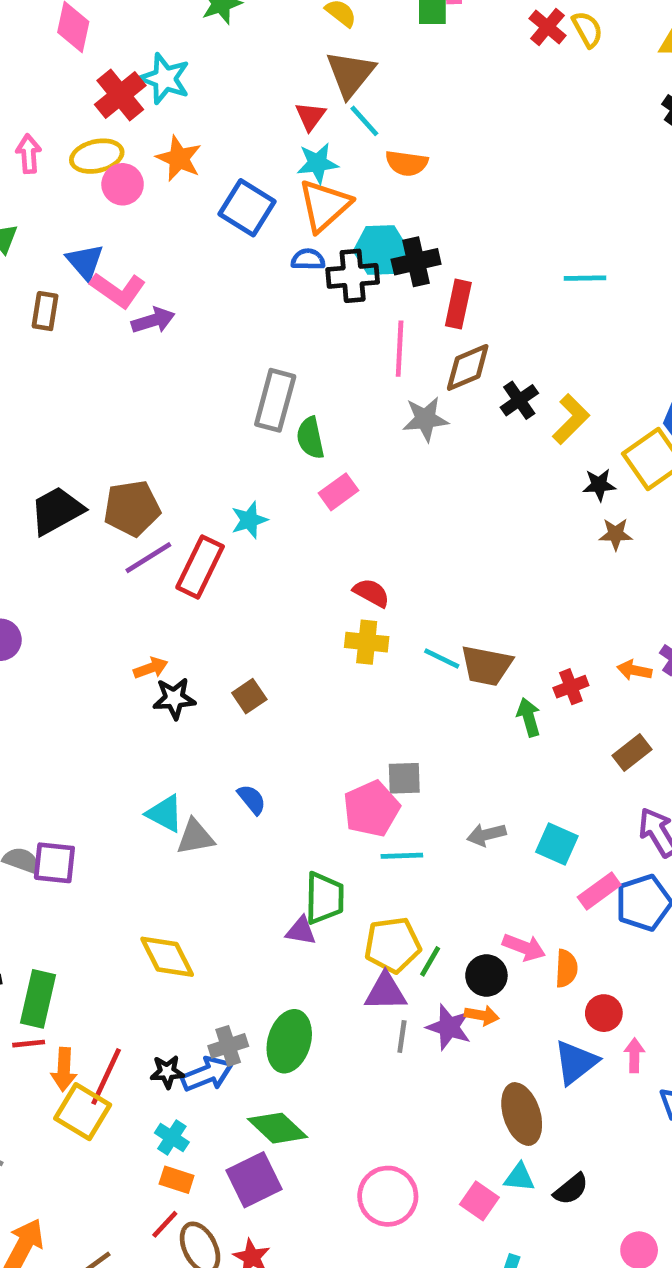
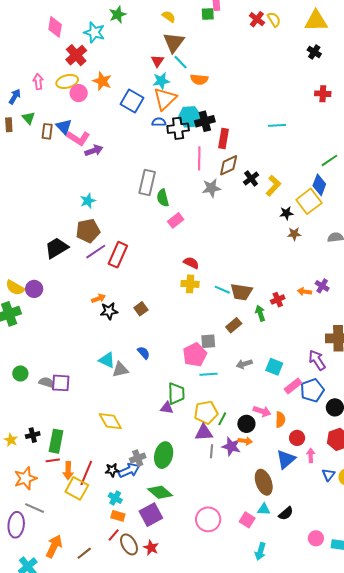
cyan star: (165, 79) -> (94, 32), moved
brown rectangle: (45, 311) -> (47, 131), moved
black trapezoid: (57, 511) -> (57, 248), moved
cyan star: (249, 520) -> (88, 201), moved
brown rectangle: (632, 752) -> (234, 325), moved

